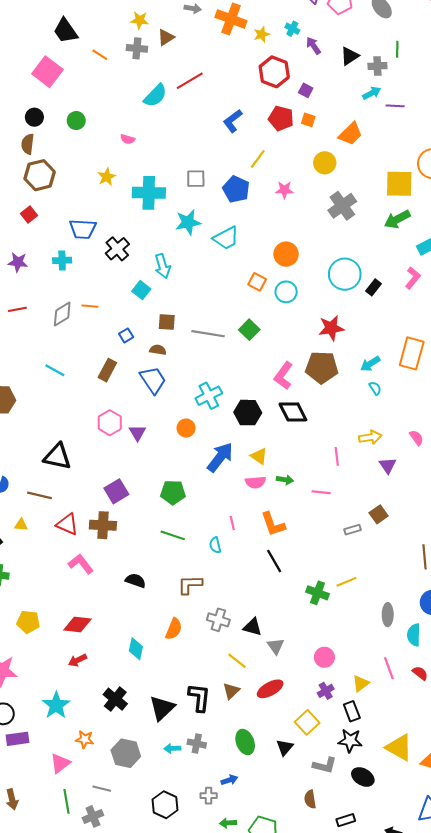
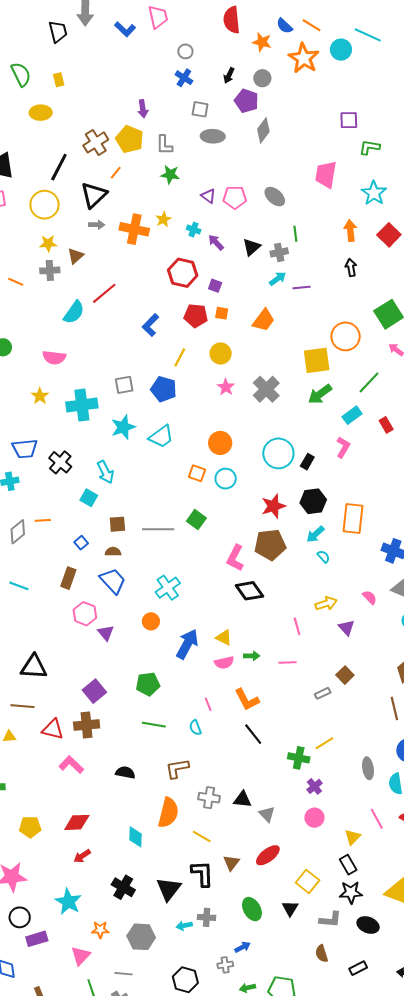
yellow star: (262, 34) -> (163, 219), moved
pink semicircle: (128, 139) -> (54, 357), size x1.6
yellow circle: (325, 163) -> (221, 353), moved
pink star: (284, 190) -> (226, 387), moved, turned -30
black hexagon: (248, 413) -> (313, 501), moved
pink hexagon: (110, 423) -> (85, 614), moved
orange semicircle: (174, 629) -> (168, 813), size x1.4
yellow line: (237, 661) -> (202, 837), moved
purple cross: (326, 691) -> (314, 786), moved

